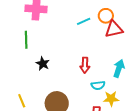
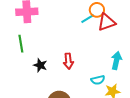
cyan line: (84, 21) -> (88, 19), moved
red arrow: (85, 65) -> (68, 61), moved

